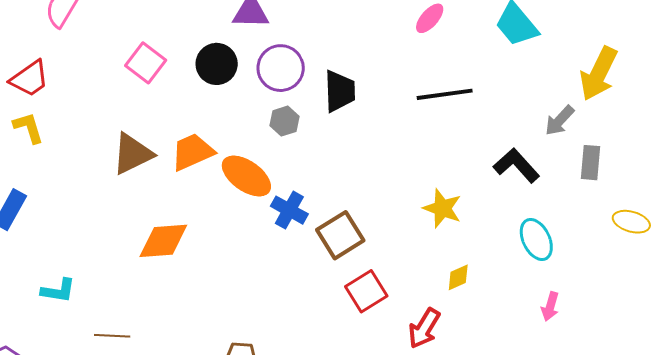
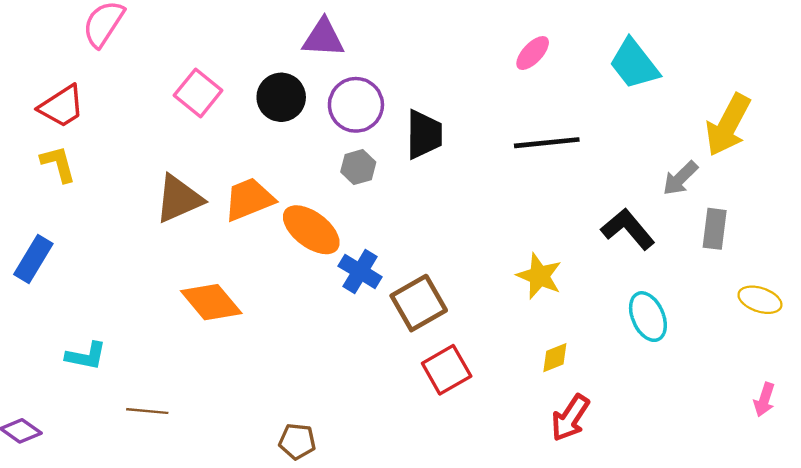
orange diamond: (163, 241) -> (211, 302), turned 52
pink arrow: (550, 307) -> (764, 400), moved
red arrow: (424, 328) -> (570, 418), moved

